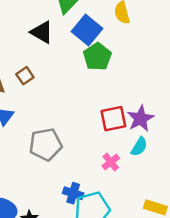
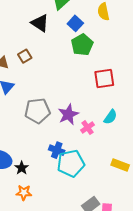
blue square: (87, 30) -> (75, 23), size x0.7
red square: (113, 119) -> (104, 79), moved
purple star: (140, 119) -> (68, 114), moved

